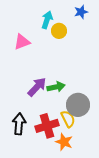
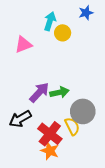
black arrow: (19, 124) -> (20, 119), moved, turned -125
red cross: (47, 126) -> (50, 134), turned -35
orange star: (64, 142) -> (50, 151), moved

